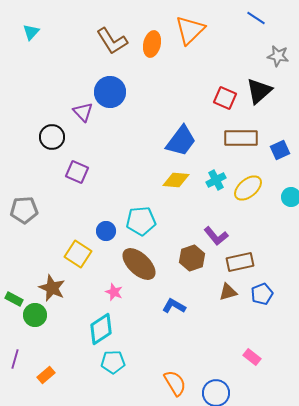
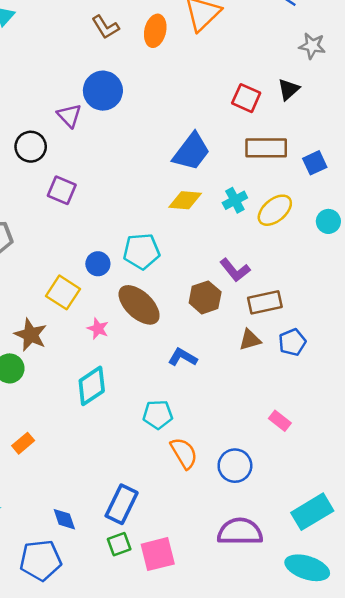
brown L-shape: (112, 41) -> (105, 27), size x0.7
black triangle: (259, 91) -> (289, 89), size x0.7
pink star: (114, 292) -> (98, 329), moved
cyan pentagon: (113, 362) -> (158, 415), moved

